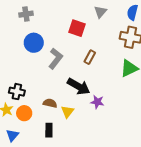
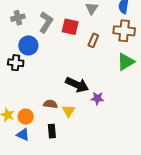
brown rectangle: (90, 57) -> (93, 40), moved
gray L-shape: (56, 58) -> (46, 22), moved
black cross: (17, 92) -> (16, 63), moved
blue triangle: (12, 135) -> (23, 135), moved, turned -40

